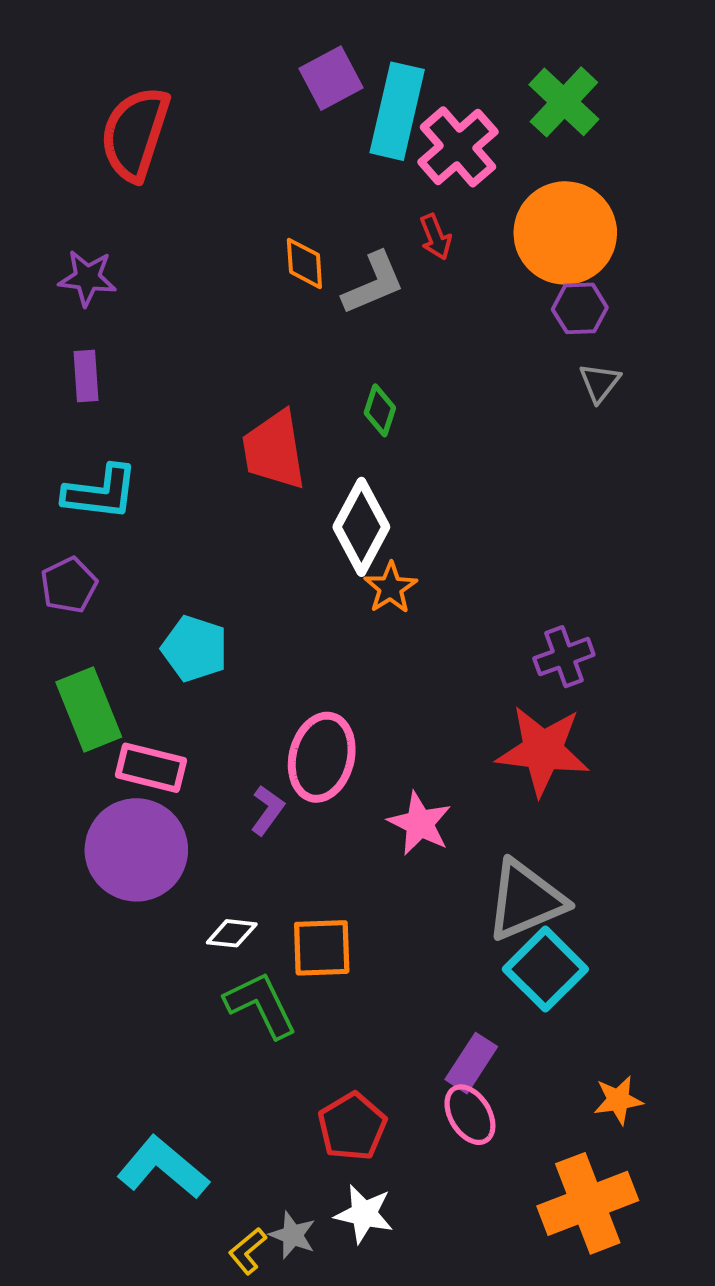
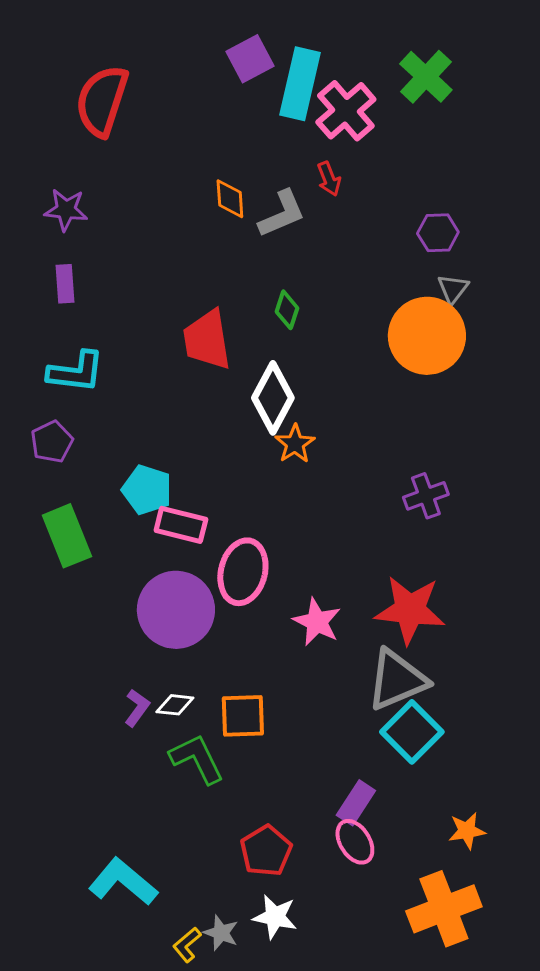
orange circle: (565, 233) -> (427, 336), moved
red star: (543, 751) -> (410, 610), moved
pink rectangle: (151, 768) -> (181, 525), moved
purple L-shape: (267, 810) -> (137, 708), moved
purple circle: (136, 850) -> (176, 610), moved

